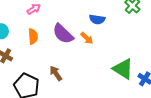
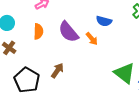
brown arrow: (56, 73) -> (57, 70), turned 63

